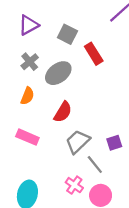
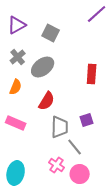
red rectangle: (94, 54) -> (92, 74), moved, turned 36
gray trapezoid: (78, 142) -> (60, 127), turned 135
purple square: (114, 143) -> (87, 120), moved

